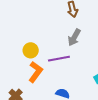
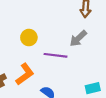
orange L-shape: (36, 72) -> (25, 74), moved

